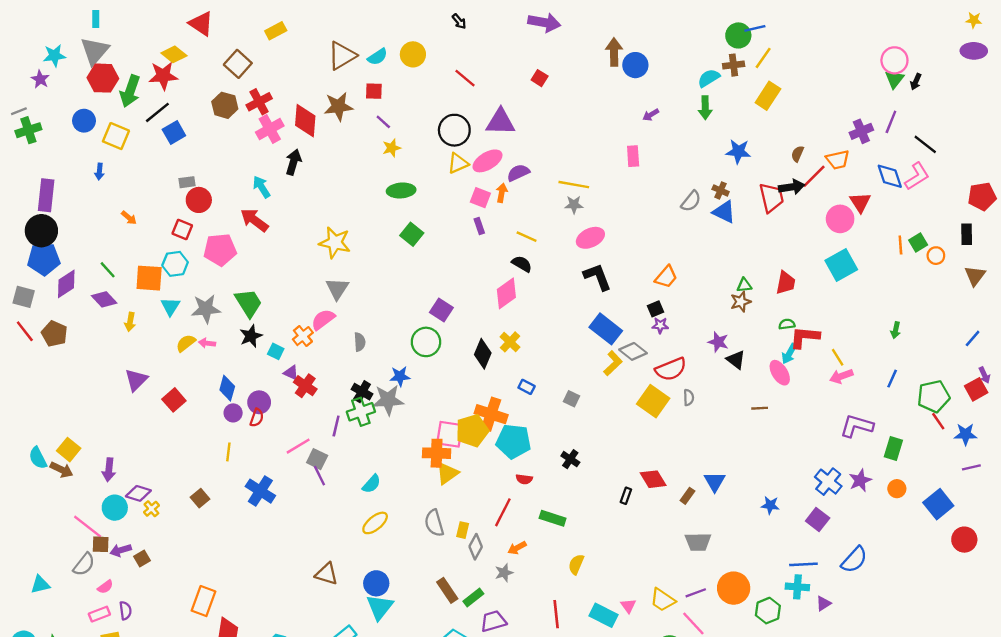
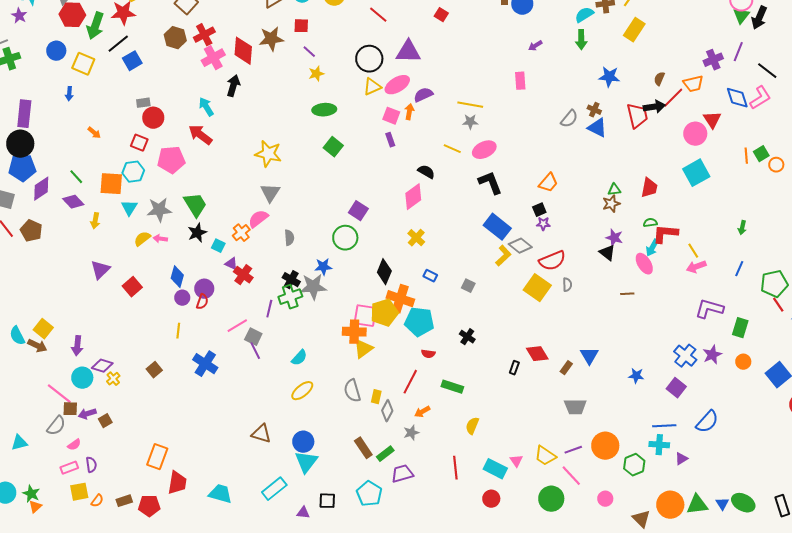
black arrow: (916, 82) -> (759, 18), size x1.6
yellow line: (527, 237) -> (452, 149), moved
purple star: (718, 342) -> (614, 238), moved
black diamond: (483, 354) -> (384, 272), moved

